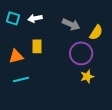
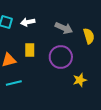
yellow semicircle: (96, 32) -> (89, 36), turned -49
purple circle: (81, 53) -> (61, 57), moved

